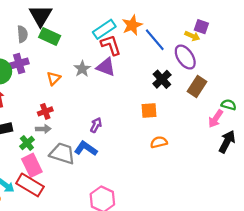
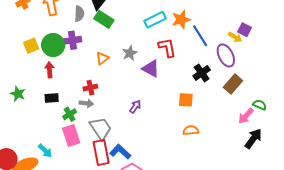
red L-shape: (111, 45) -> (167, 48), moved
purple triangle: (106, 67) -> (151, 69), moved
blue L-shape: (86, 149) -> (120, 152), moved
gray trapezoid: (62, 153) -> (101, 128), turned 30
red rectangle: (30, 185) -> (101, 152), moved, turned 40

